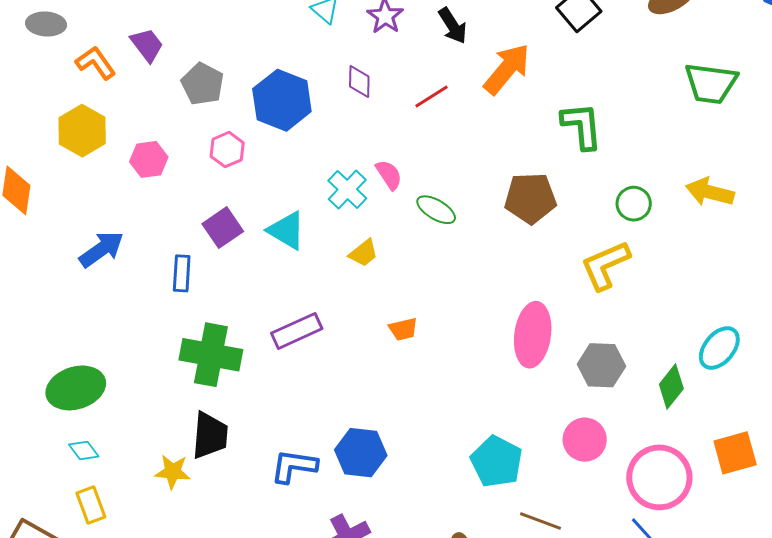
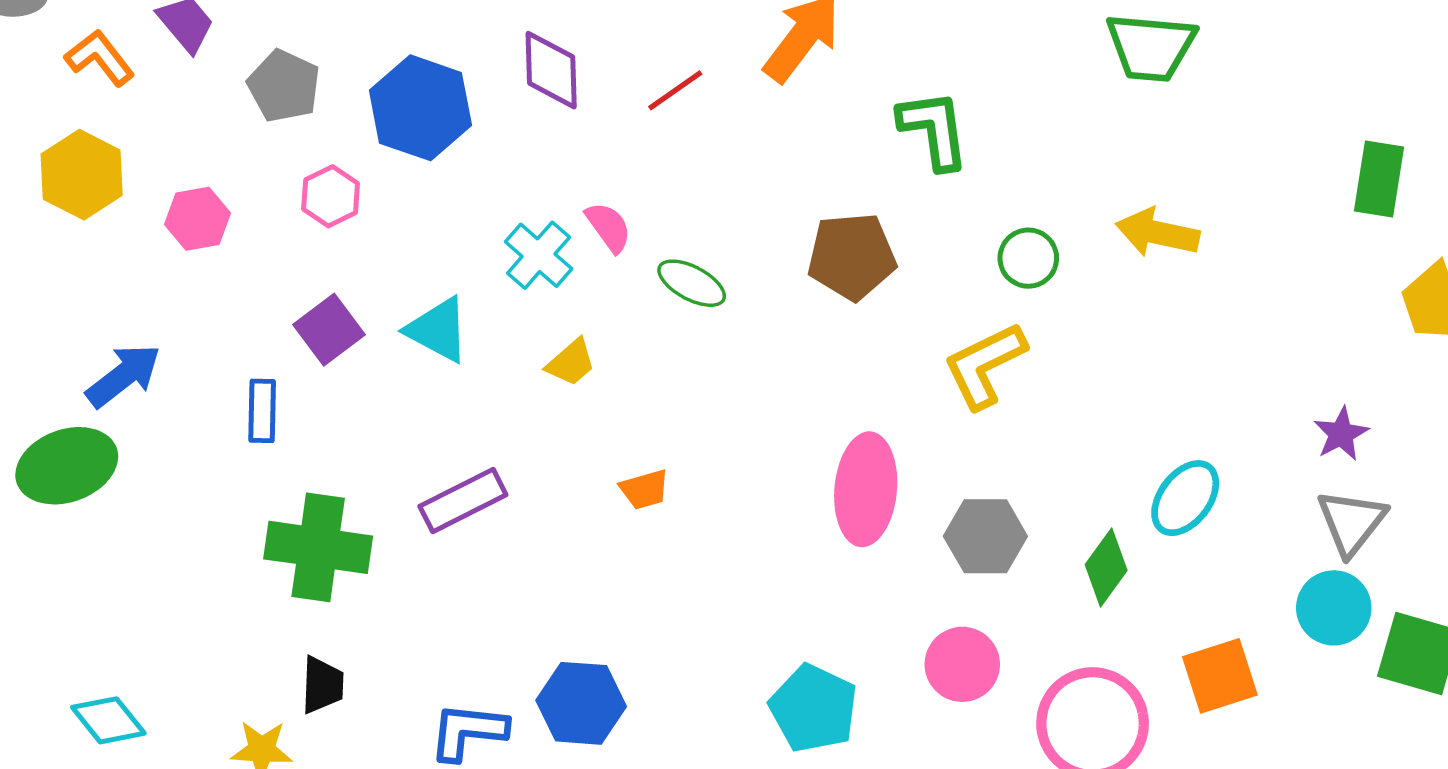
purple diamond: (359, 81) -> (551, 70), size x1.4
green ellipse: (76, 388) -> (67, 466), moved
black trapezoid: (210, 435) -> (322, 685), size x0.7
cyan diamond: (84, 450) -> (108, 720), size x1.4

